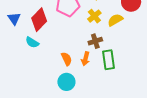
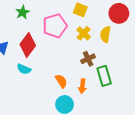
yellow semicircle: (115, 20) -> (105, 34), turned -42
orange arrow: (86, 59) -> (82, 86), moved

